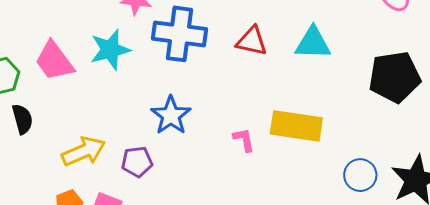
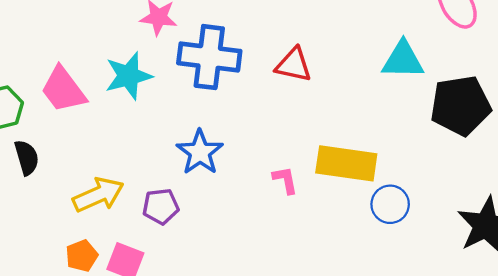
cyan triangle: (313, 43) -> (403, 60), moved
blue circle: (360, 175) -> (390, 204), moved

